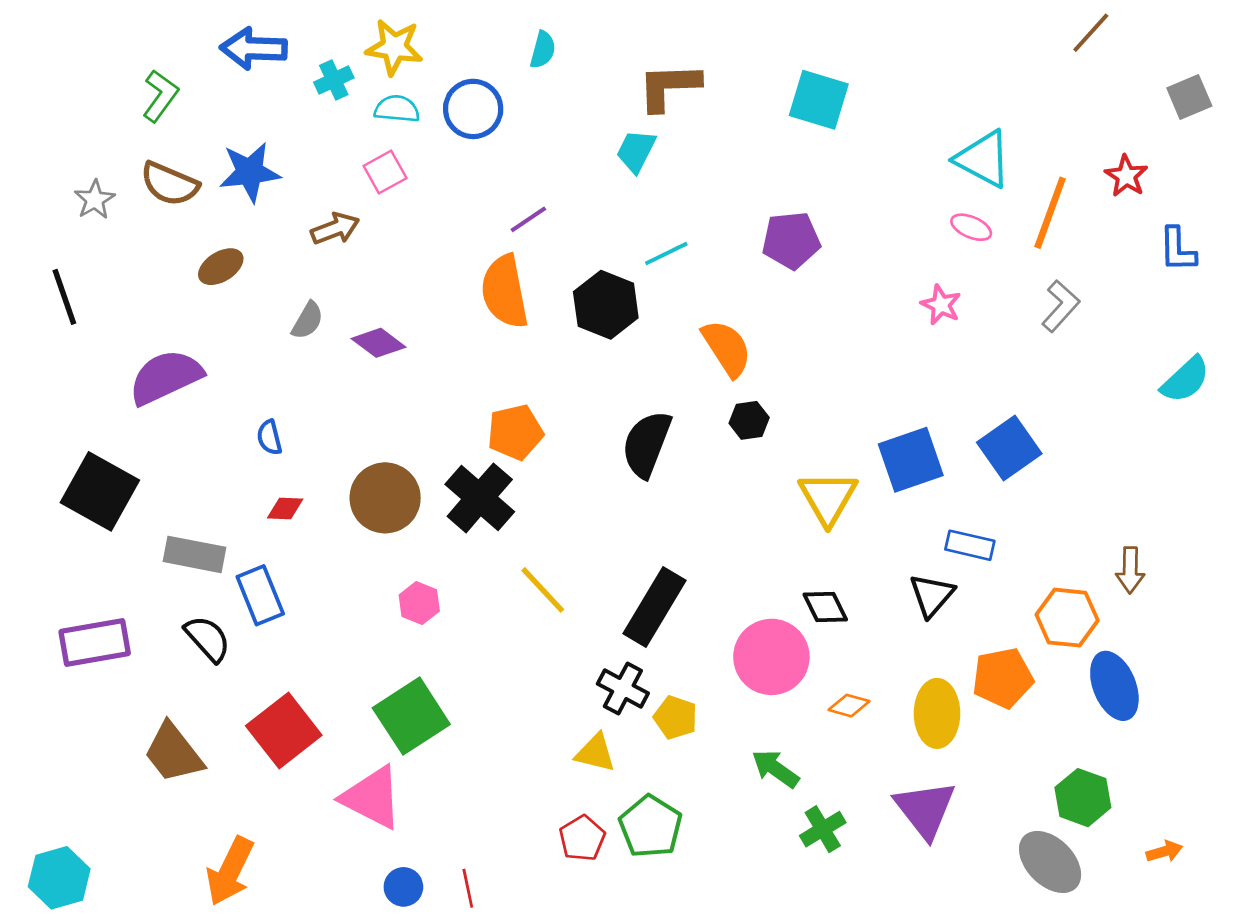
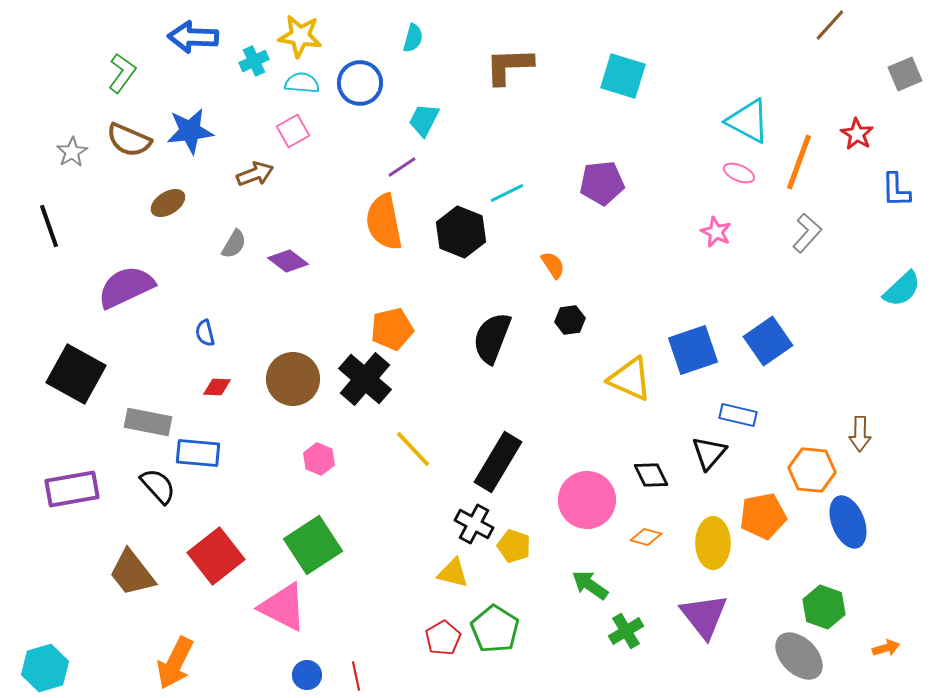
cyan trapezoid: (636, 151) -> (424, 120), moved
orange semicircle: (727, 348) -> (553, 265), size x0.6
yellow triangle: (828, 498) -> (630, 379), turned -36
blue rectangle: (260, 595) -> (198, 453), turned -63
black diamond: (825, 607) -> (651, 475), moved

